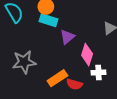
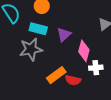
cyan rectangle: (48, 20) -> (38, 29), moved
gray star: (24, 62) -> (31, 49), moved

